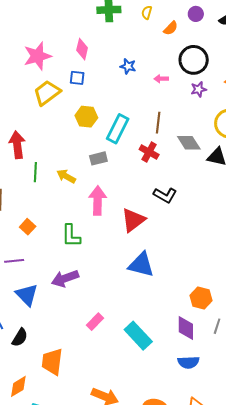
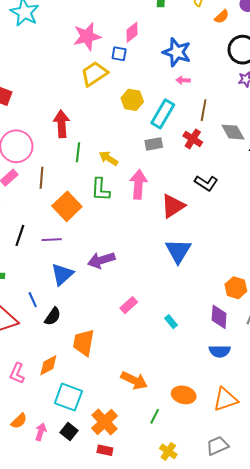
pink diamond: (82, 49) -> (132, 32), turned 35
blue star: (128, 66) -> (177, 52), size x1.8
blue square: (77, 78) -> (119, 54), moved
pink arrow: (161, 79) -> (183, 80), moved
gray rectangle: (98, 158) -> (154, 144), moved
orange square: (28, 227) -> (67, 206), size x1.8
green L-shape: (71, 236) -> (100, 189), moved
blue triangle: (141, 265) -> (178, 251), turned 44
blue triangle: (27, 295) -> (62, 274), turned 30
cyan rectangle: (138, 336) -> (171, 322), size x0.5

